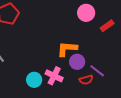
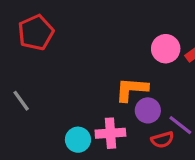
pink circle: (86, 13) -> (166, 49), moved
pink cross: (54, 76) -> (110, 133), turned -30

